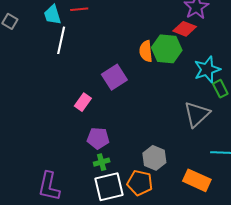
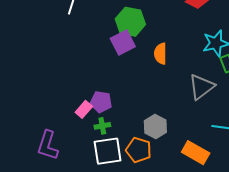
green hexagon: (167, 49) -> (130, 22), moved
orange semicircle: (146, 51) -> (160, 54), moved
pink rectangle: (83, 102) -> (84, 109), moved

